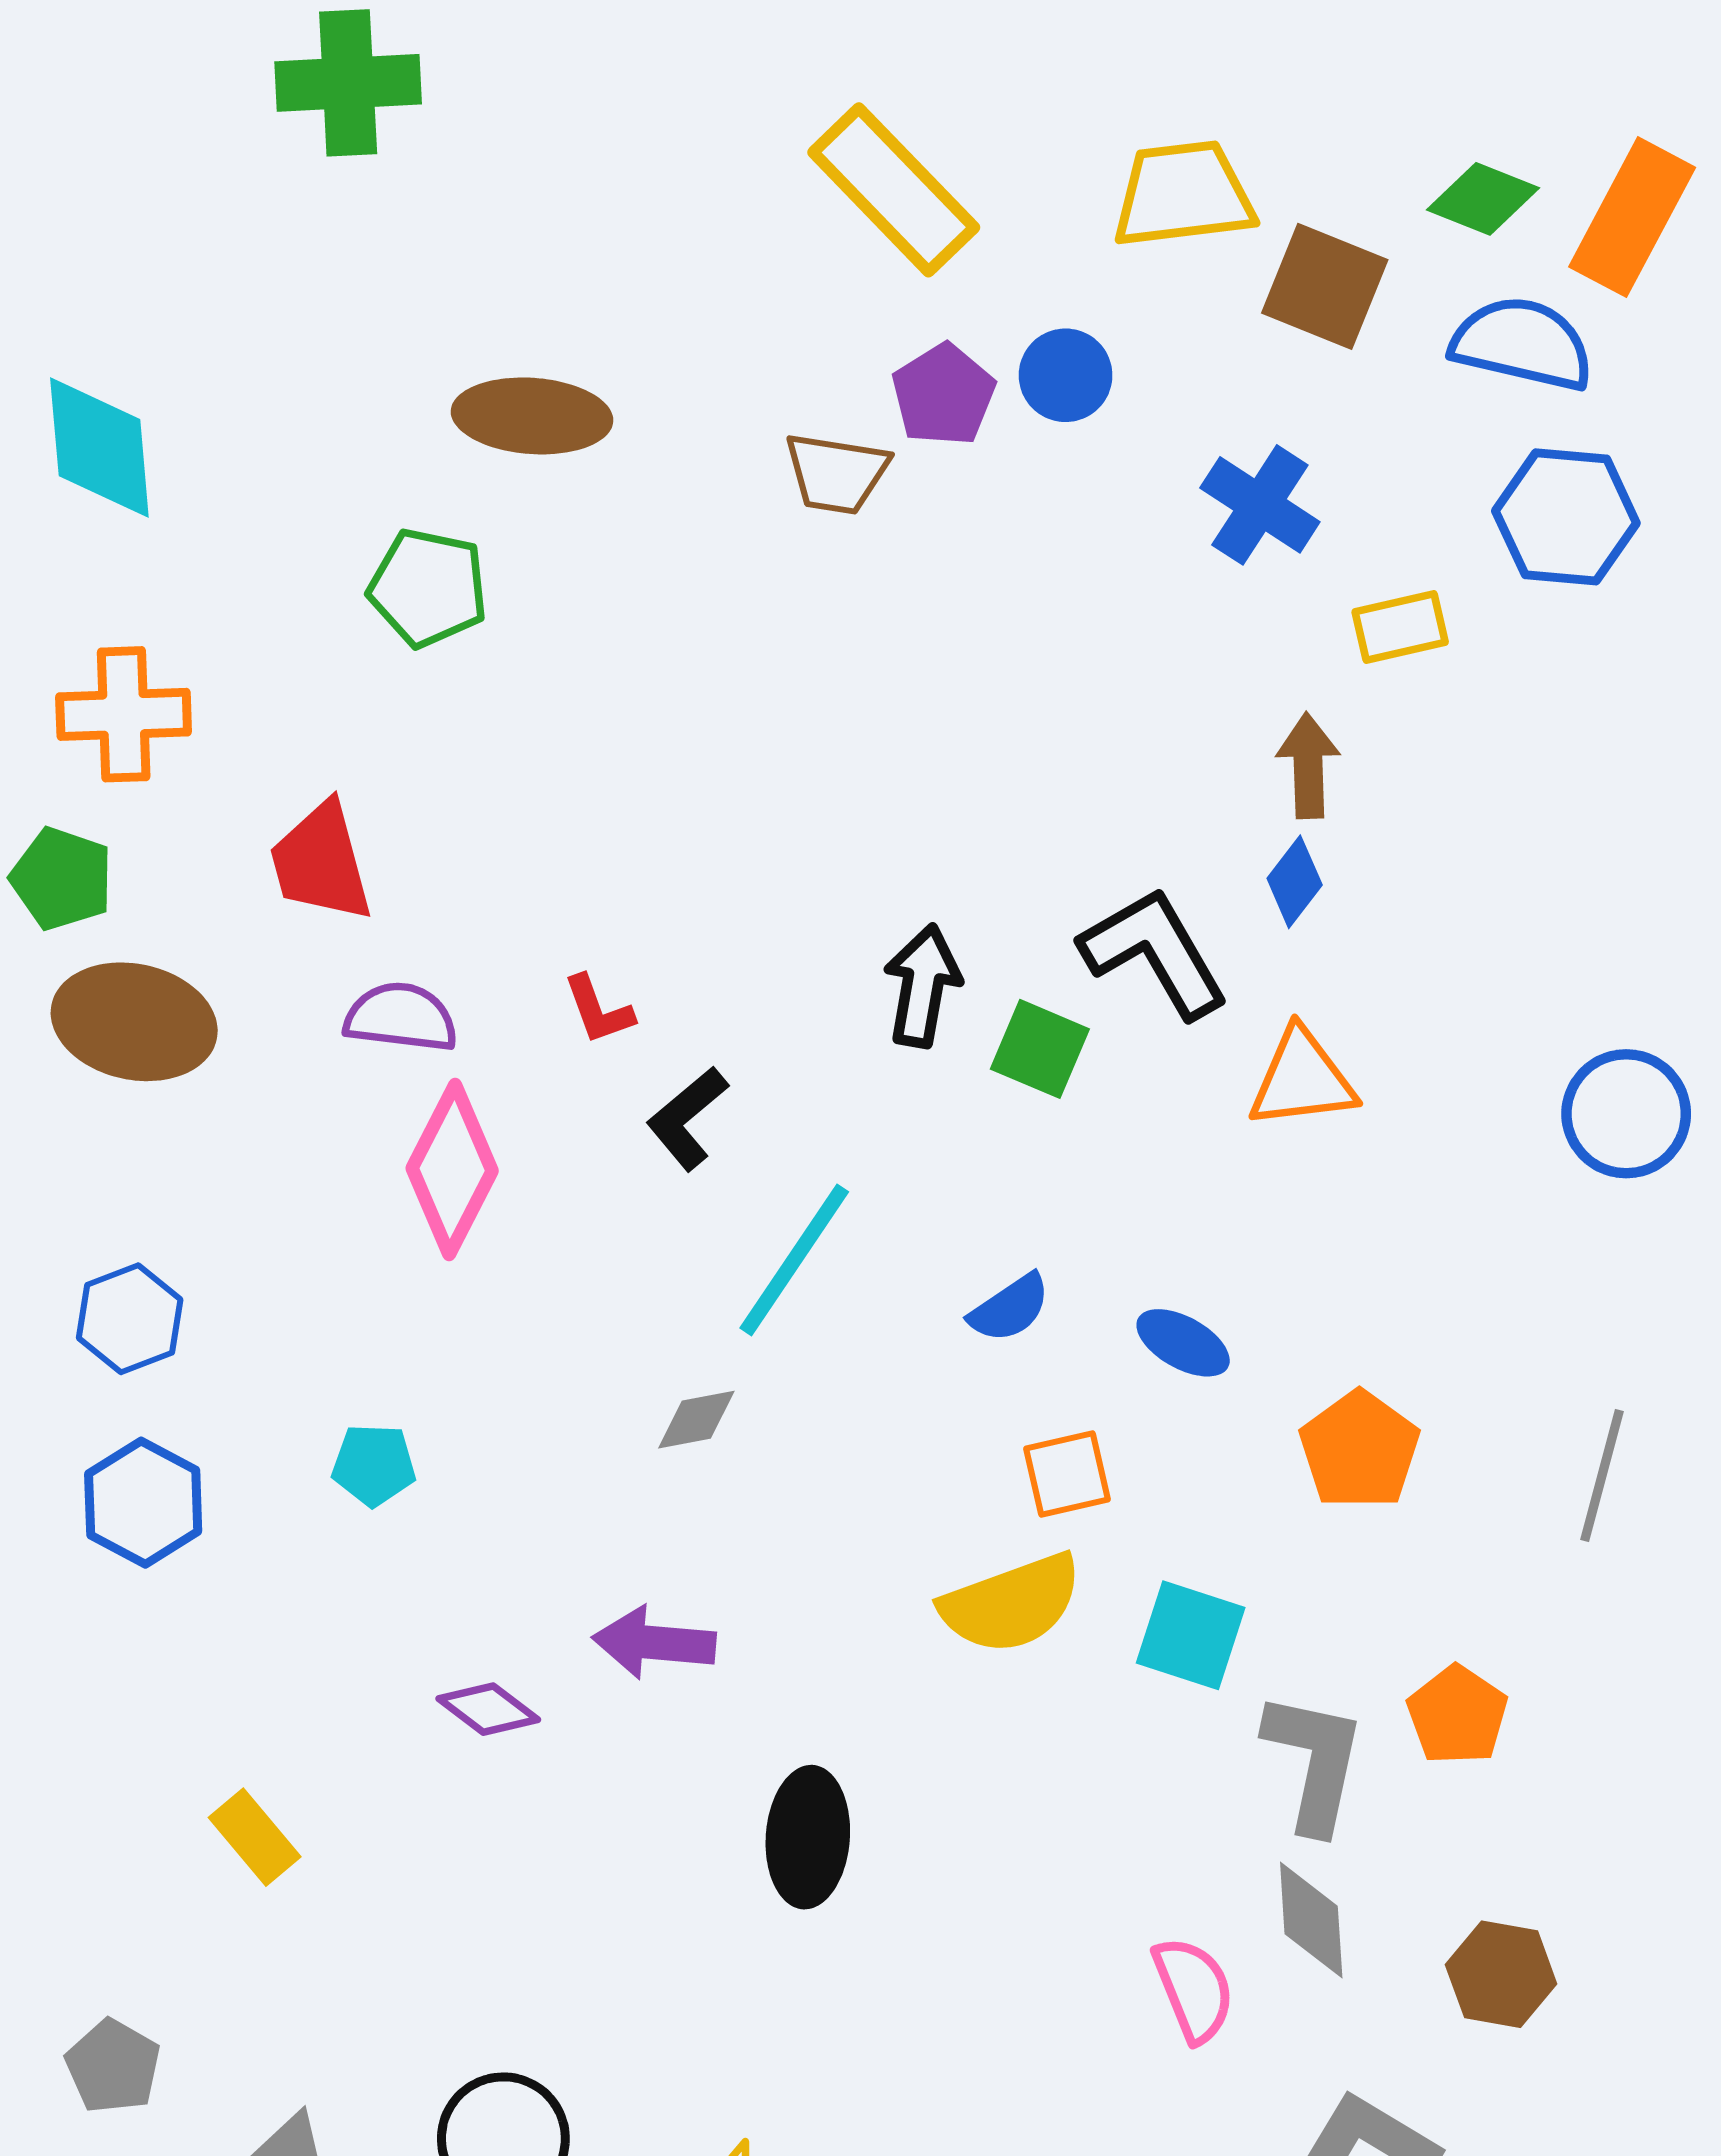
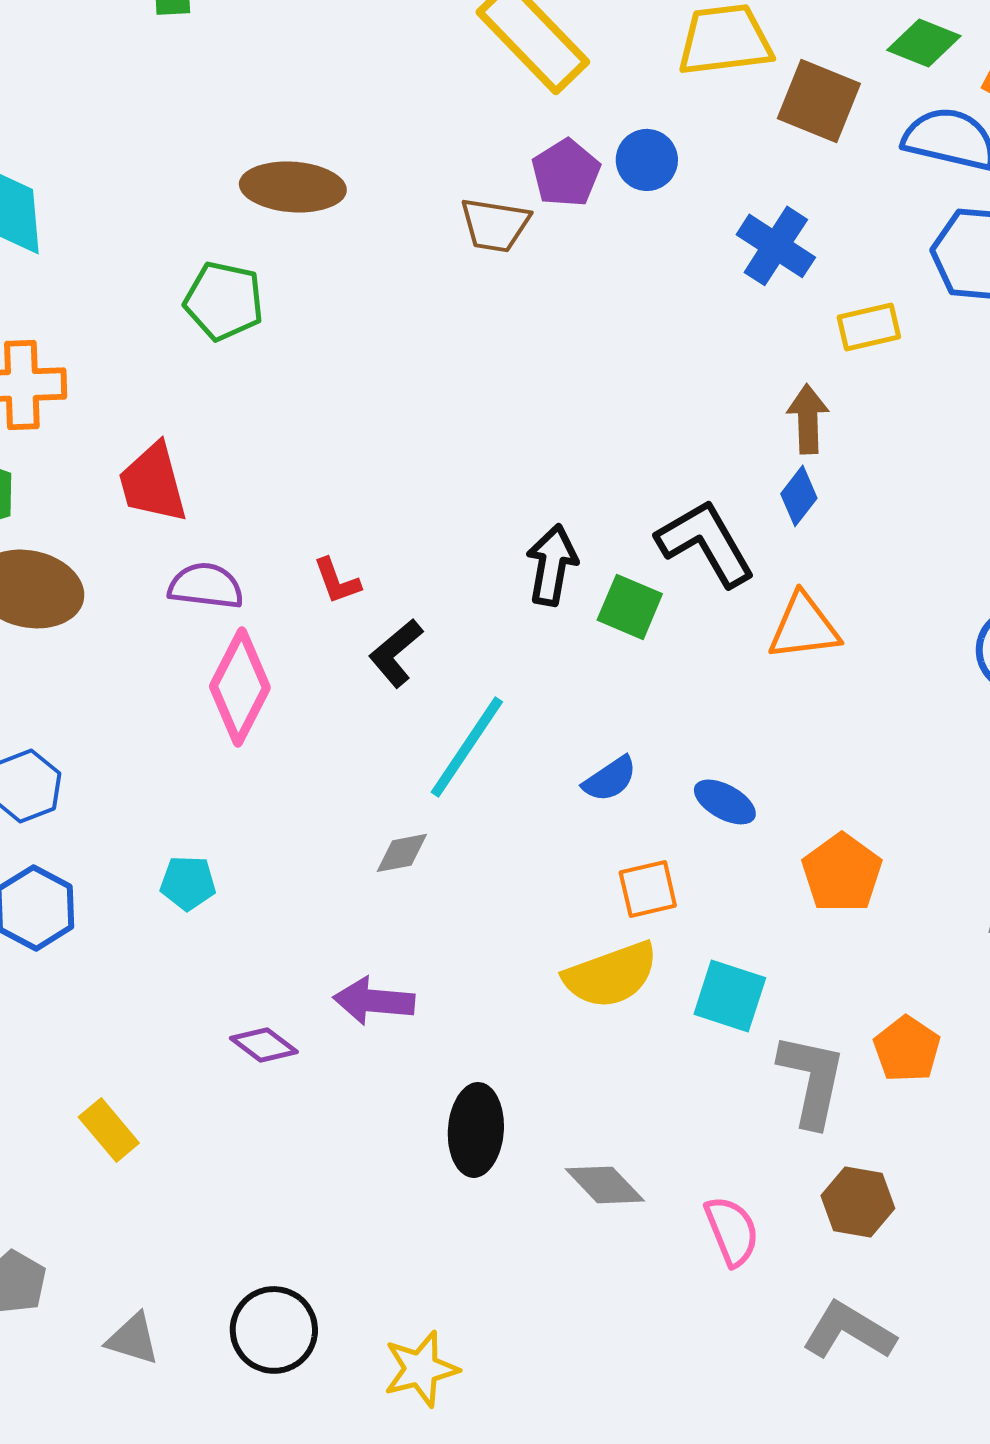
gray diamond: (1311, 1920) -> (605, 1185), moved, turned -40
brown hexagon: (1501, 1974) -> (858, 1202), moved

